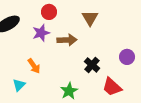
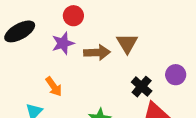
brown triangle: (90, 18) -> (127, 43), moved
black cross: (92, 65) -> (142, 87), moved

